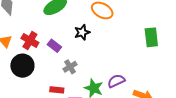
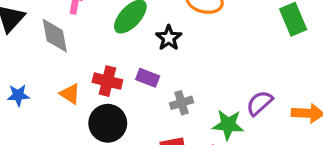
black star: (82, 32) -> (169, 38), moved
gray cross: (70, 67) -> (182, 103), turned 32

